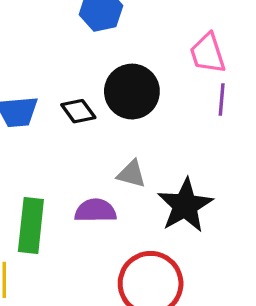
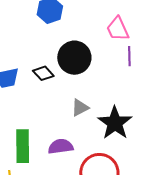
gray triangle: (131, 174) -> (80, 108), turned -36
purple semicircle: (95, 211) -> (61, 146), moved

